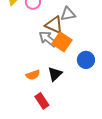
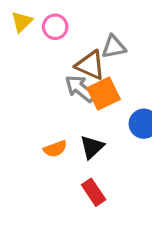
orange square: (62, 42) -> (104, 94), turned 30
red rectangle: (42, 101) -> (94, 192), moved

